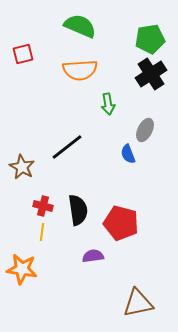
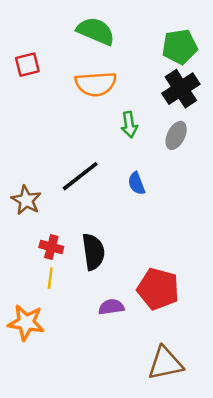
gray ellipse: (145, 130) -> (176, 135), moved
blue semicircle: (128, 154) -> (136, 183), moved
red pentagon: (121, 223) -> (158, 289), moved

